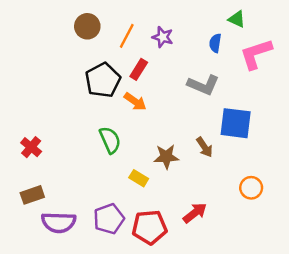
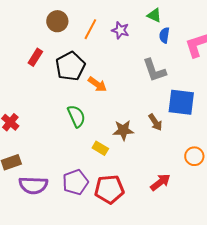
green triangle: (237, 19) -> (154, 15), moved
red rectangle: (139, 69) -> (35, 57), moved
gray L-shape: (203, 85) -> (154, 70), turned 48
red arrow: (195, 213) -> (160, 182), moved

